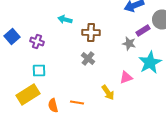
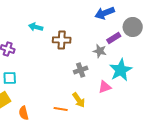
gray cross: (88, 58) -> (81, 70), moved, turned 32
pink triangle: (126, 78) -> (105, 87), moved
orange line: (77, 102) -> (61, 109), moved

